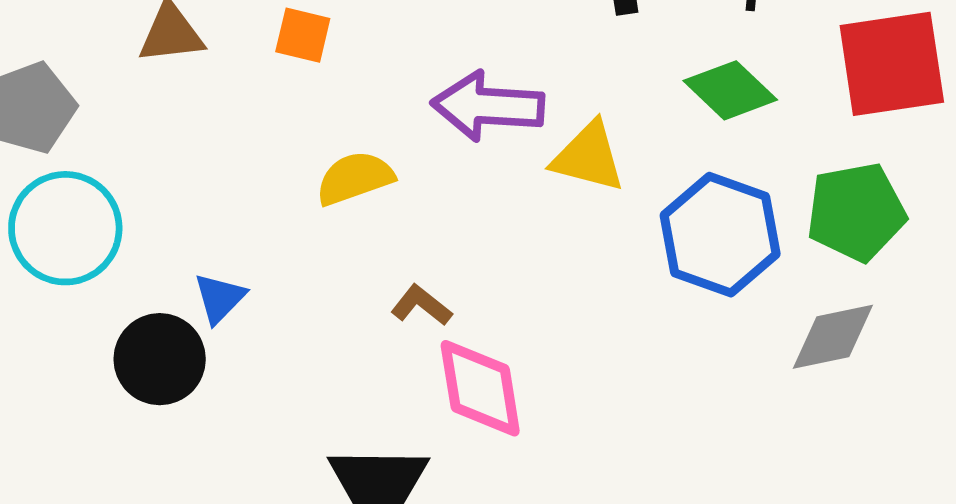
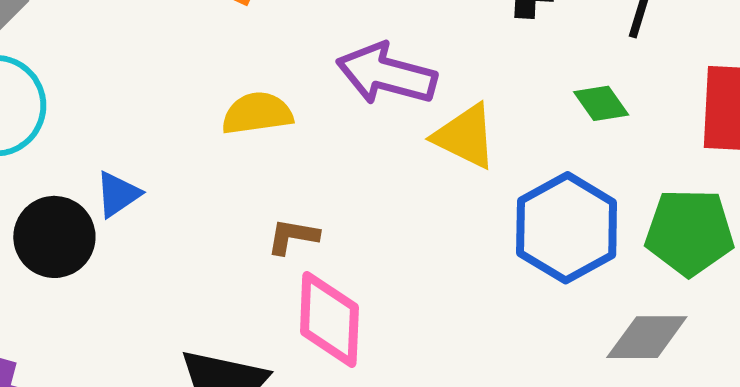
green diamond: (730, 90) -> (601, 103), size x0.7
brown L-shape: (421, 305) -> (293, 236), turned -40

